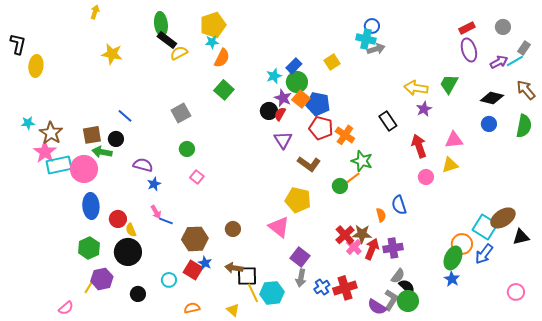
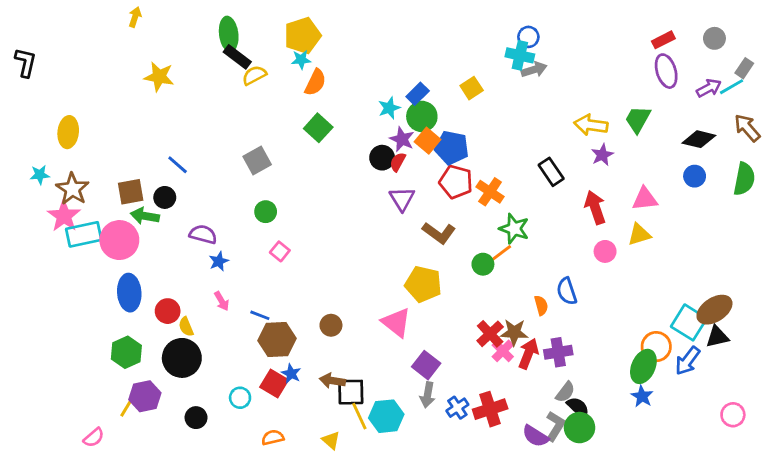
yellow ellipse: (36, 66) -> (68, 132), moved
blue line: (166, 221) -> (260, 315), moved
black triangle: (521, 237) -> (717, 337), moved

